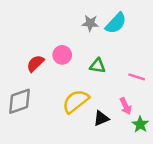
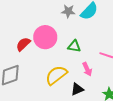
pink circle: (62, 55) -> (45, 37), size x1.5
pink arrow: (126, 106) -> (87, 69), moved

